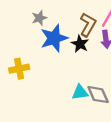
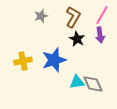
brown L-shape: (88, 25) -> (73, 17), moved
blue star: (54, 38) -> (54, 60), moved

